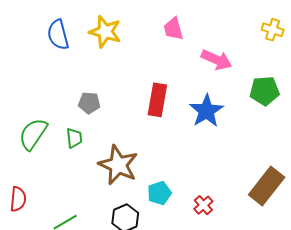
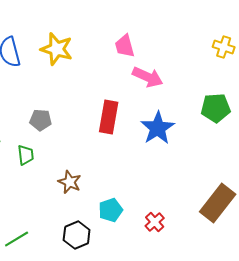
pink arrow: (216, 60) -> (148, 77), moved
brown star: (118, 165) -> (70, 182), size x0.6

